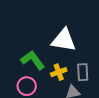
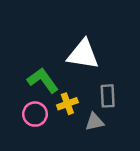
yellow cross: (59, 72) -> (67, 104), moved

